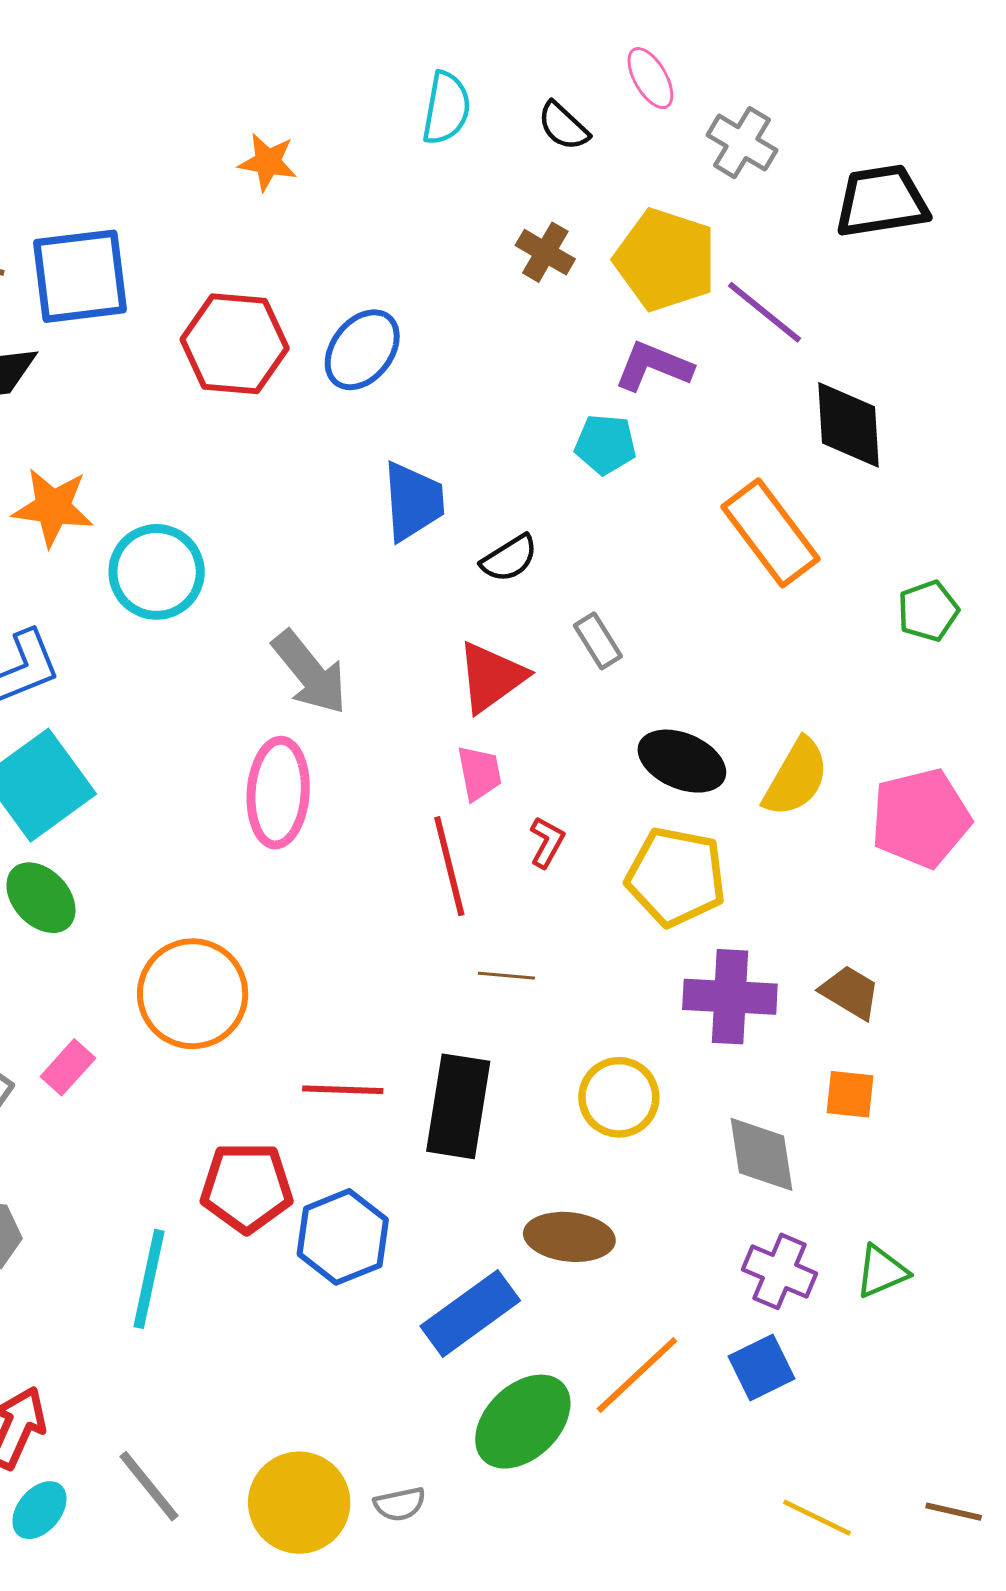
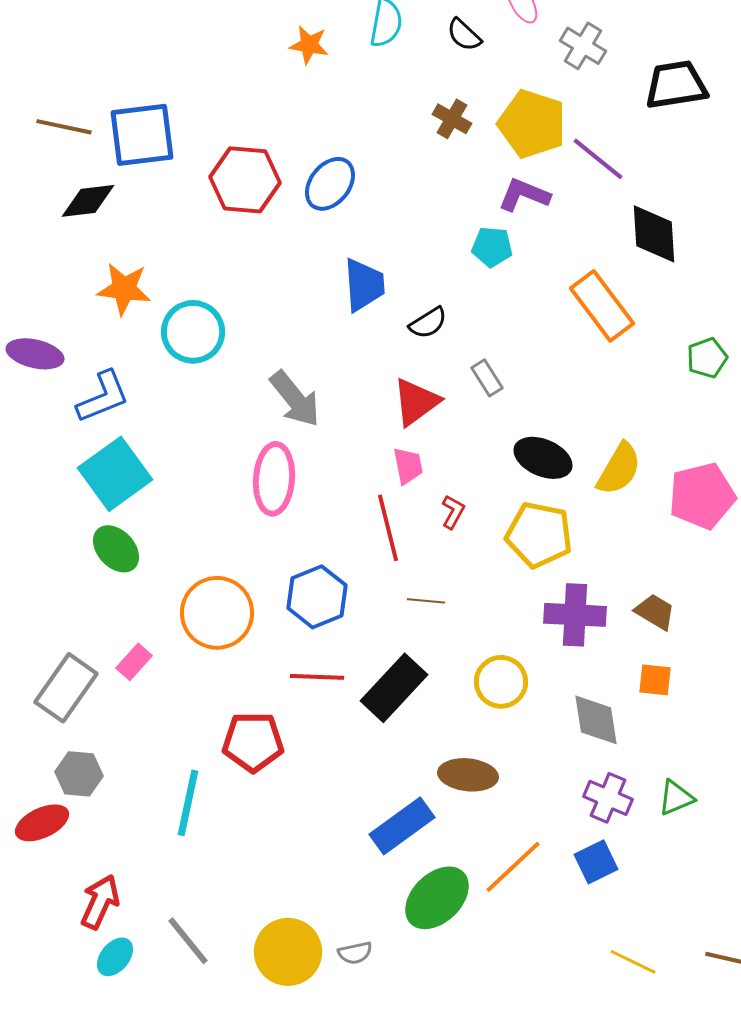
orange star: (268, 162) -> (309, 45), moved
black rectangle: (458, 1106) -> (394, 688), turned 34
blue hexagon: (343, 1237) -> (317, 597), moved

